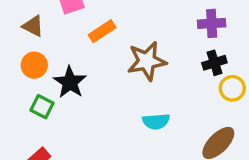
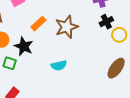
orange rectangle: (102, 31) -> (38, 24), moved
cyan semicircle: (156, 121) -> (59, 65), moved

